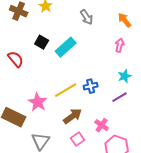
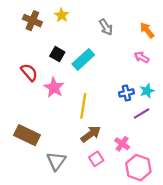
pink arrow: (120, 45) -> (142, 57), turned -72
blue cross: (91, 86) -> (126, 93), moved
yellow line: (66, 90) -> (83, 106), turned -50
pink star: (38, 102) -> (54, 88), moved

